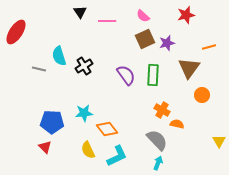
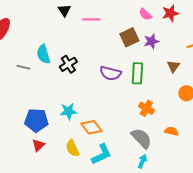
pink semicircle: (143, 16) -> (145, 14), moved
brown triangle: (189, 68) -> (173, 66), size x0.6
purple semicircle: (126, 75) -> (110, 73), turned 140
orange semicircle: (177, 124) -> (171, 131), moved
red triangle: (45, 147) -> (38, 145), moved, turned 32

